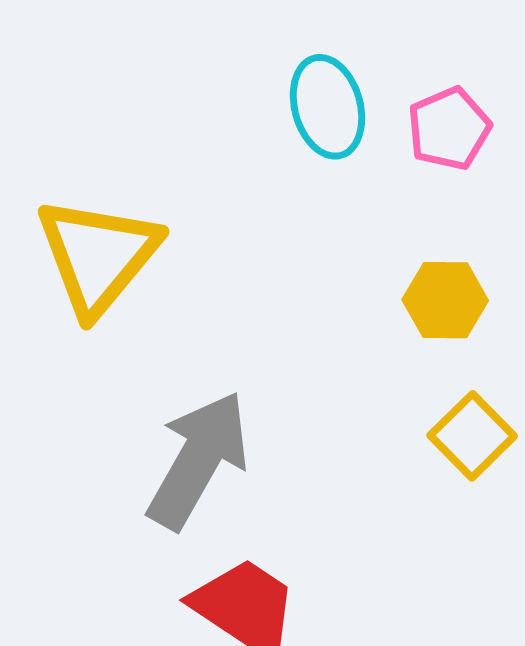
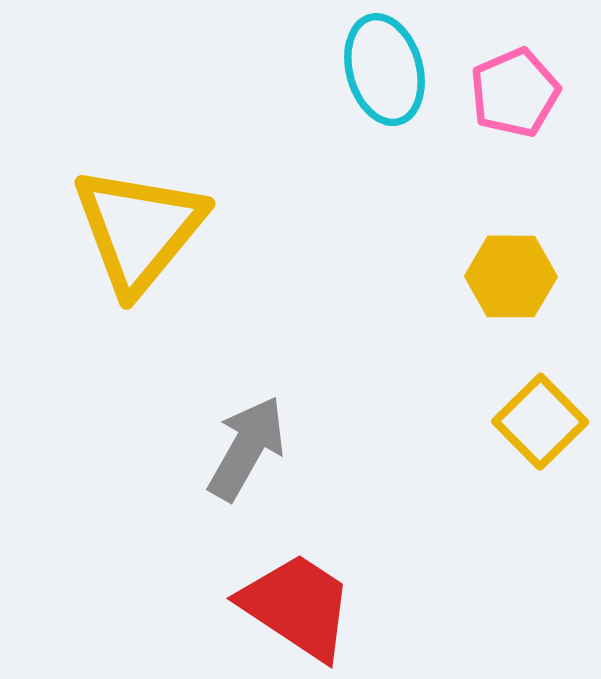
gray arrow: (198, 460) -> (247, 448), size x0.7

